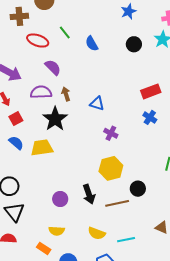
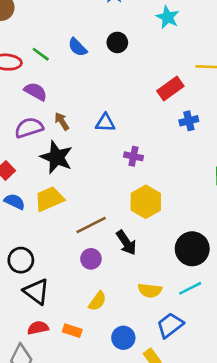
green line: (65, 32) -> (41, 54), moved
black circle: (134, 44) -> (117, 42), moved
blue cross: (150, 117) -> (189, 121), moved, turned -32
black circle: (138, 189) -> (192, 249), moved, size x1.6
brown line: (117, 203) -> (91, 225), moved
yellow semicircle: (57, 231) -> (97, 301), turned -42
orange rectangle: (44, 248) -> (72, 331), moved

